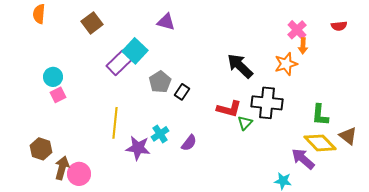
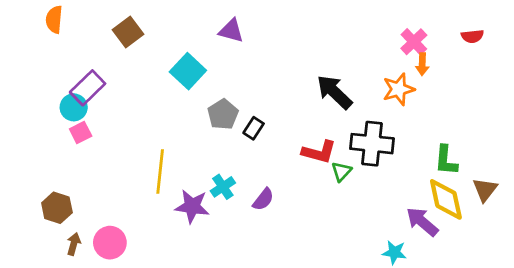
purple rectangle: (119, 63) -> (88, 88), moved
brown triangle: (348, 136) -> (485, 190), turned 30
yellow diamond: (320, 143) -> (446, 199), turned 32
brown arrow: (62, 168) -> (74, 244), moved, size x0.7

